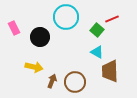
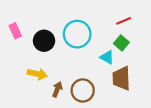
cyan circle: (66, 17) -> (77, 34), moved
green square: (97, 30) -> (121, 43), moved

